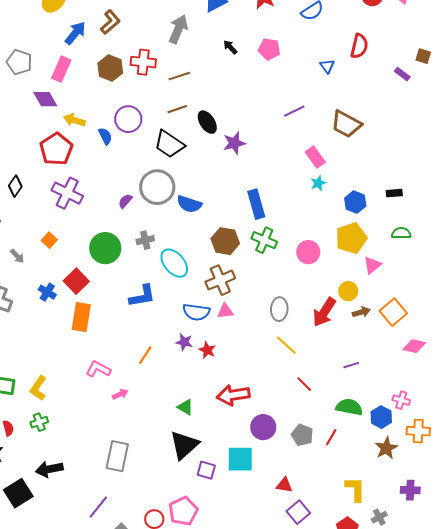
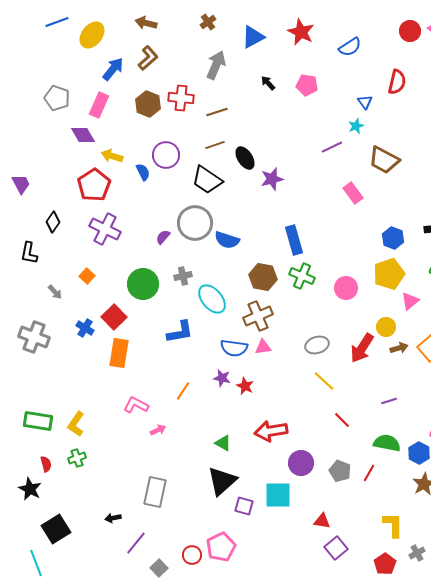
cyan star: (318, 183) -> (356, 126), moved
gray ellipse: (279, 309) -> (317, 345), turned 70
black arrow: (49, 469) -> (113, 518), moved, size x0.6

